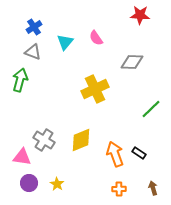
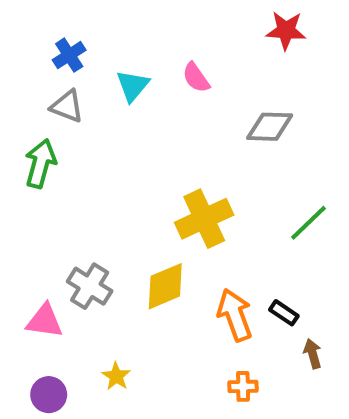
yellow cross: (95, 89) -> (204, 219), moved
purple circle: (29, 183) -> (49, 395), moved
brown arrow: (153, 188) -> (313, 354), moved

